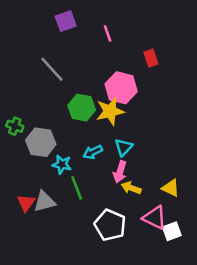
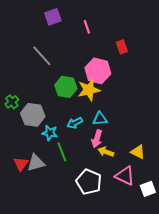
green cross: (15, 126) -> (12, 102), turned 32
cyan triangle: (124, 147) -> (100, 119), turned 42
white square: (172, 231) -> (148, 189), moved

